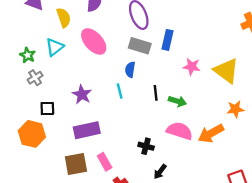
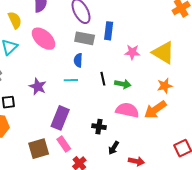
cyan line: (120, 91) -> (71, 80), turned -72
orange star: (235, 109) -> (165, 86), moved
purple rectangle: (87, 130) -> (60, 118), moved, turned -50

